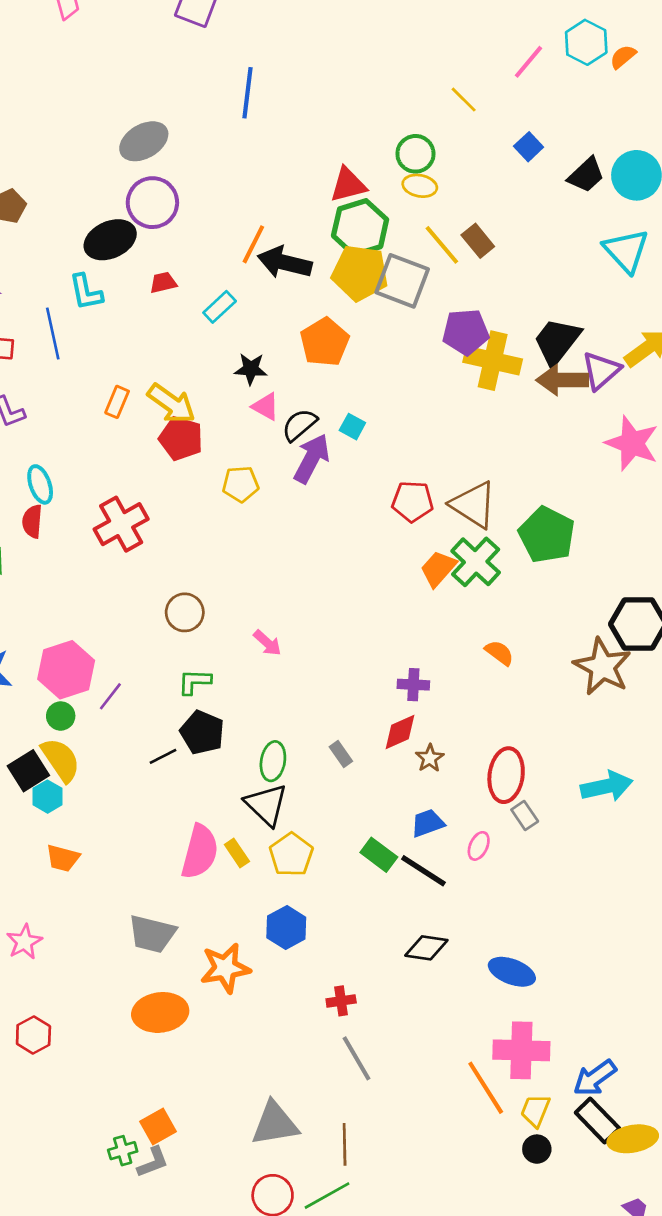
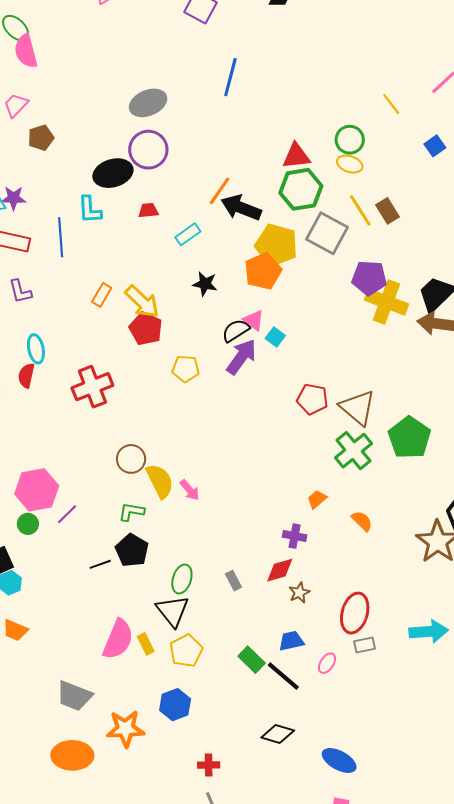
yellow pentagon: (360, 273) -> (276, 245), moved
pink triangle: (266, 407) -> (254, 320), moved
orange trapezoid: (438, 569) -> (317, 499), moved, size x0.7
yellow semicircle: (61, 760) -> (160, 481), moved
gray rectangle: (525, 816) -> (365, 645), turned -75

